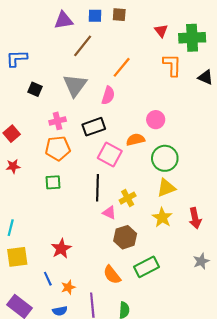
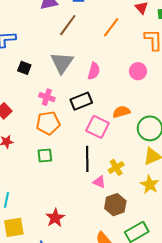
orange line: (122, 67) -> (111, 27), moved
pink circle: (156, 120) -> (138, 71), moved
pink cross: (58, 121) -> (47, 97), turned 35

